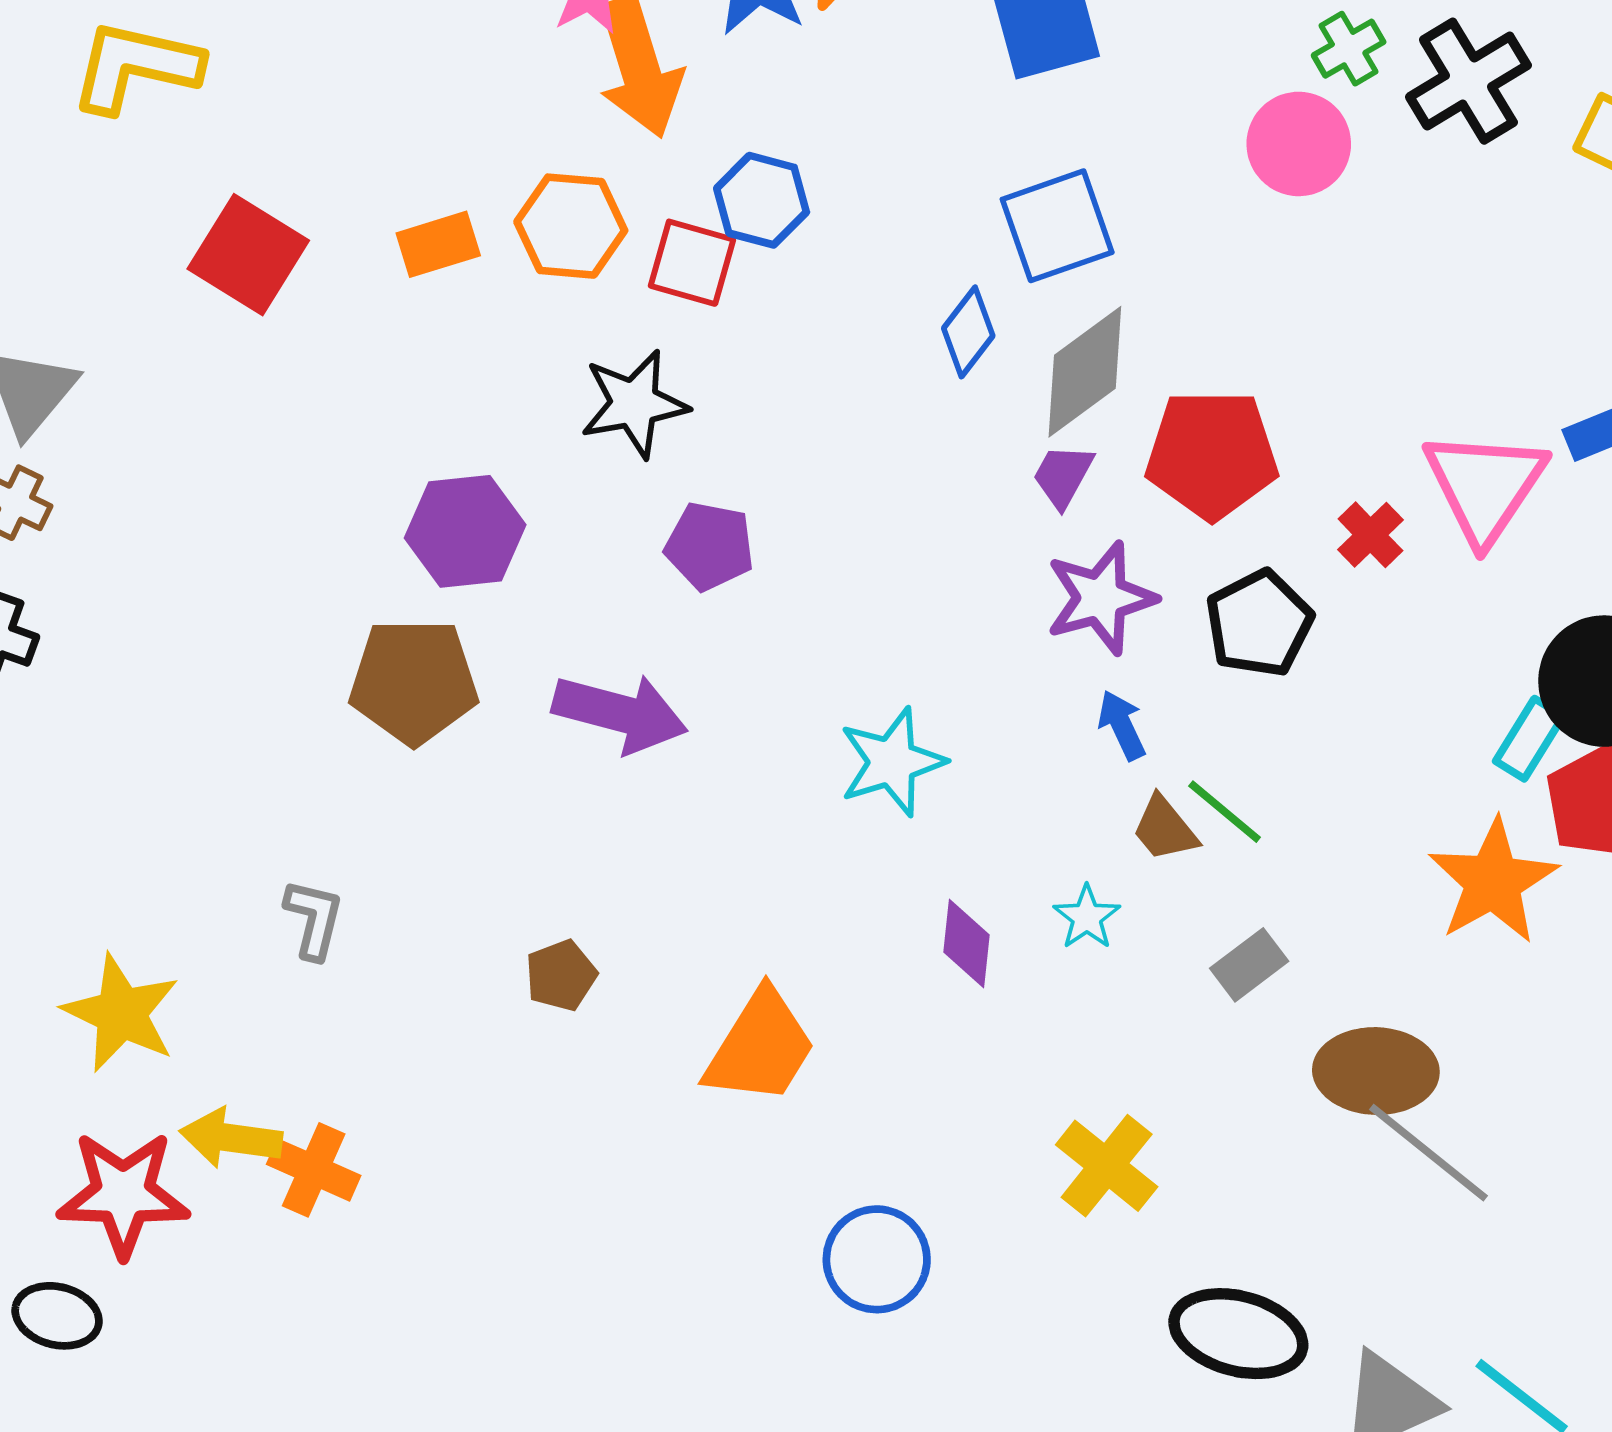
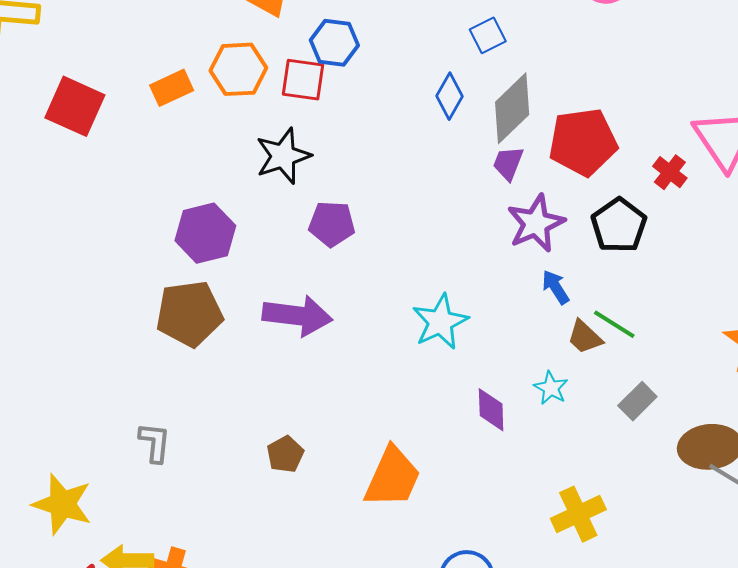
blue square: (1057, 226) -> (488, 35), size x0.6
yellow cross: (1107, 1166) -> (578, 514), turned 34

